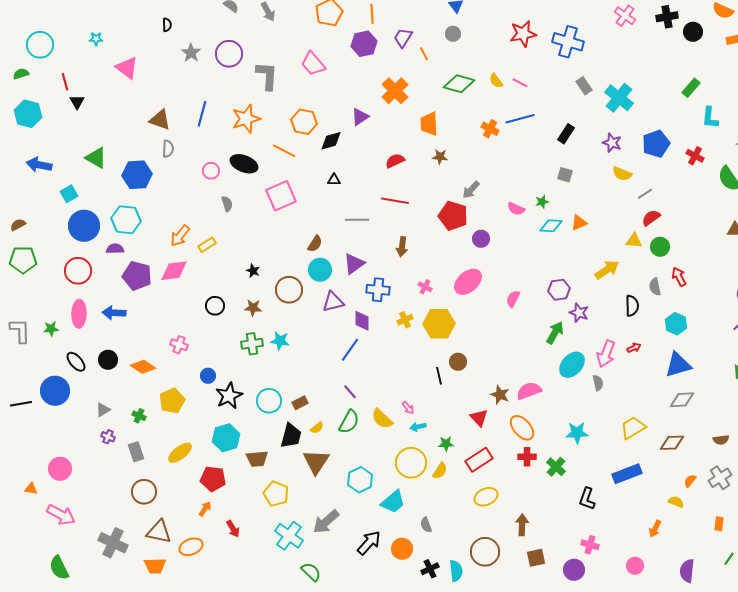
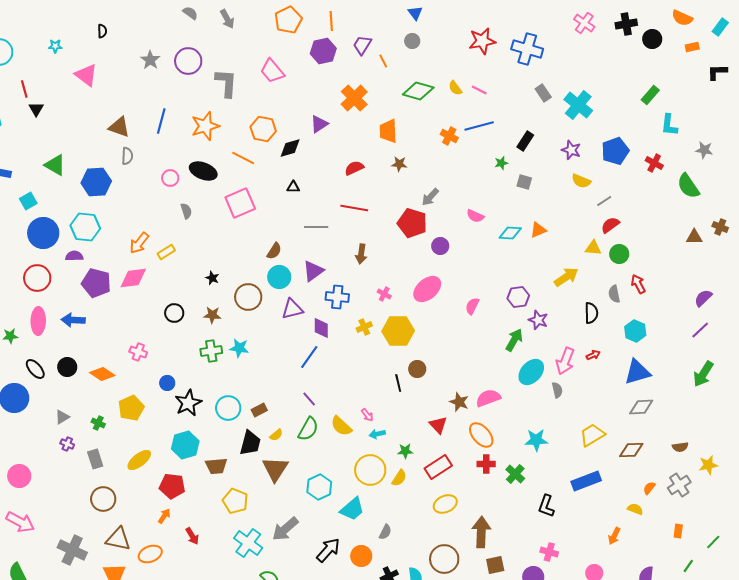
black semicircle: (167, 25) -> (102, 31), moved
green star: (542, 202) -> (501, 163), moved
gray semicircle: (426, 525) -> (385, 532), turned -133
brown arrow: (522, 525) -> (481, 532), size x1.4

